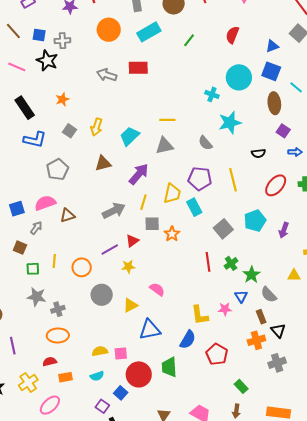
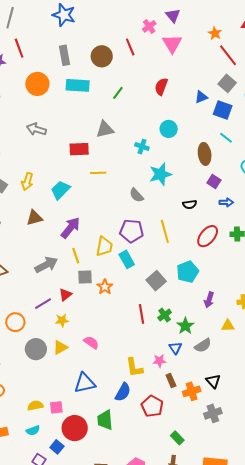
cyan rectangle: (149, 32) -> (78, 85), turned 35
red rectangle: (138, 68) -> (79, 149), moved
blue square: (271, 71) -> (223, 110), moved
cyan circle: (239, 77) -> (169, 129), size x0.7
gray triangle: (164, 146) -> (105, 129), moved
yellow line: (143, 202) -> (76, 256), turned -35
purple arrow: (284, 230) -> (209, 300), moved
gray semicircle: (269, 295) -> (203, 345), turned -78
yellow triangle: (130, 305) -> (60, 347), moved
brown rectangle: (261, 317) -> (171, 380), moved

